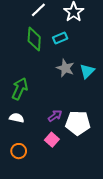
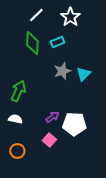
gray star: (65, 68) -> (62, 71), turned 30

